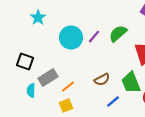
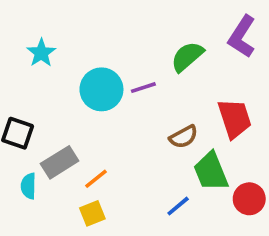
green semicircle: (118, 34) -> (187, 57), moved
purple line: (94, 37) -> (143, 88), turned 32
brown semicircle: (102, 80) -> (184, 137), moved

